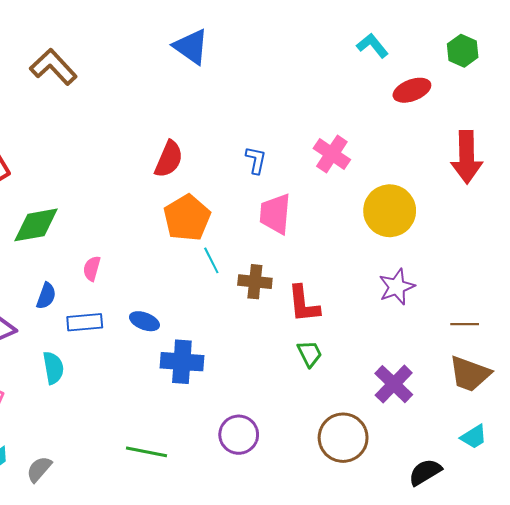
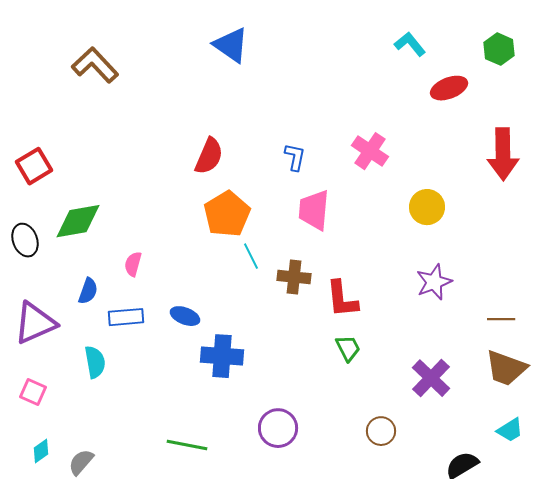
yellow circle: (390, 211) -> (427, 207), size x0.7
brown circle: (343, 438) -> (381, 431), size x0.6

